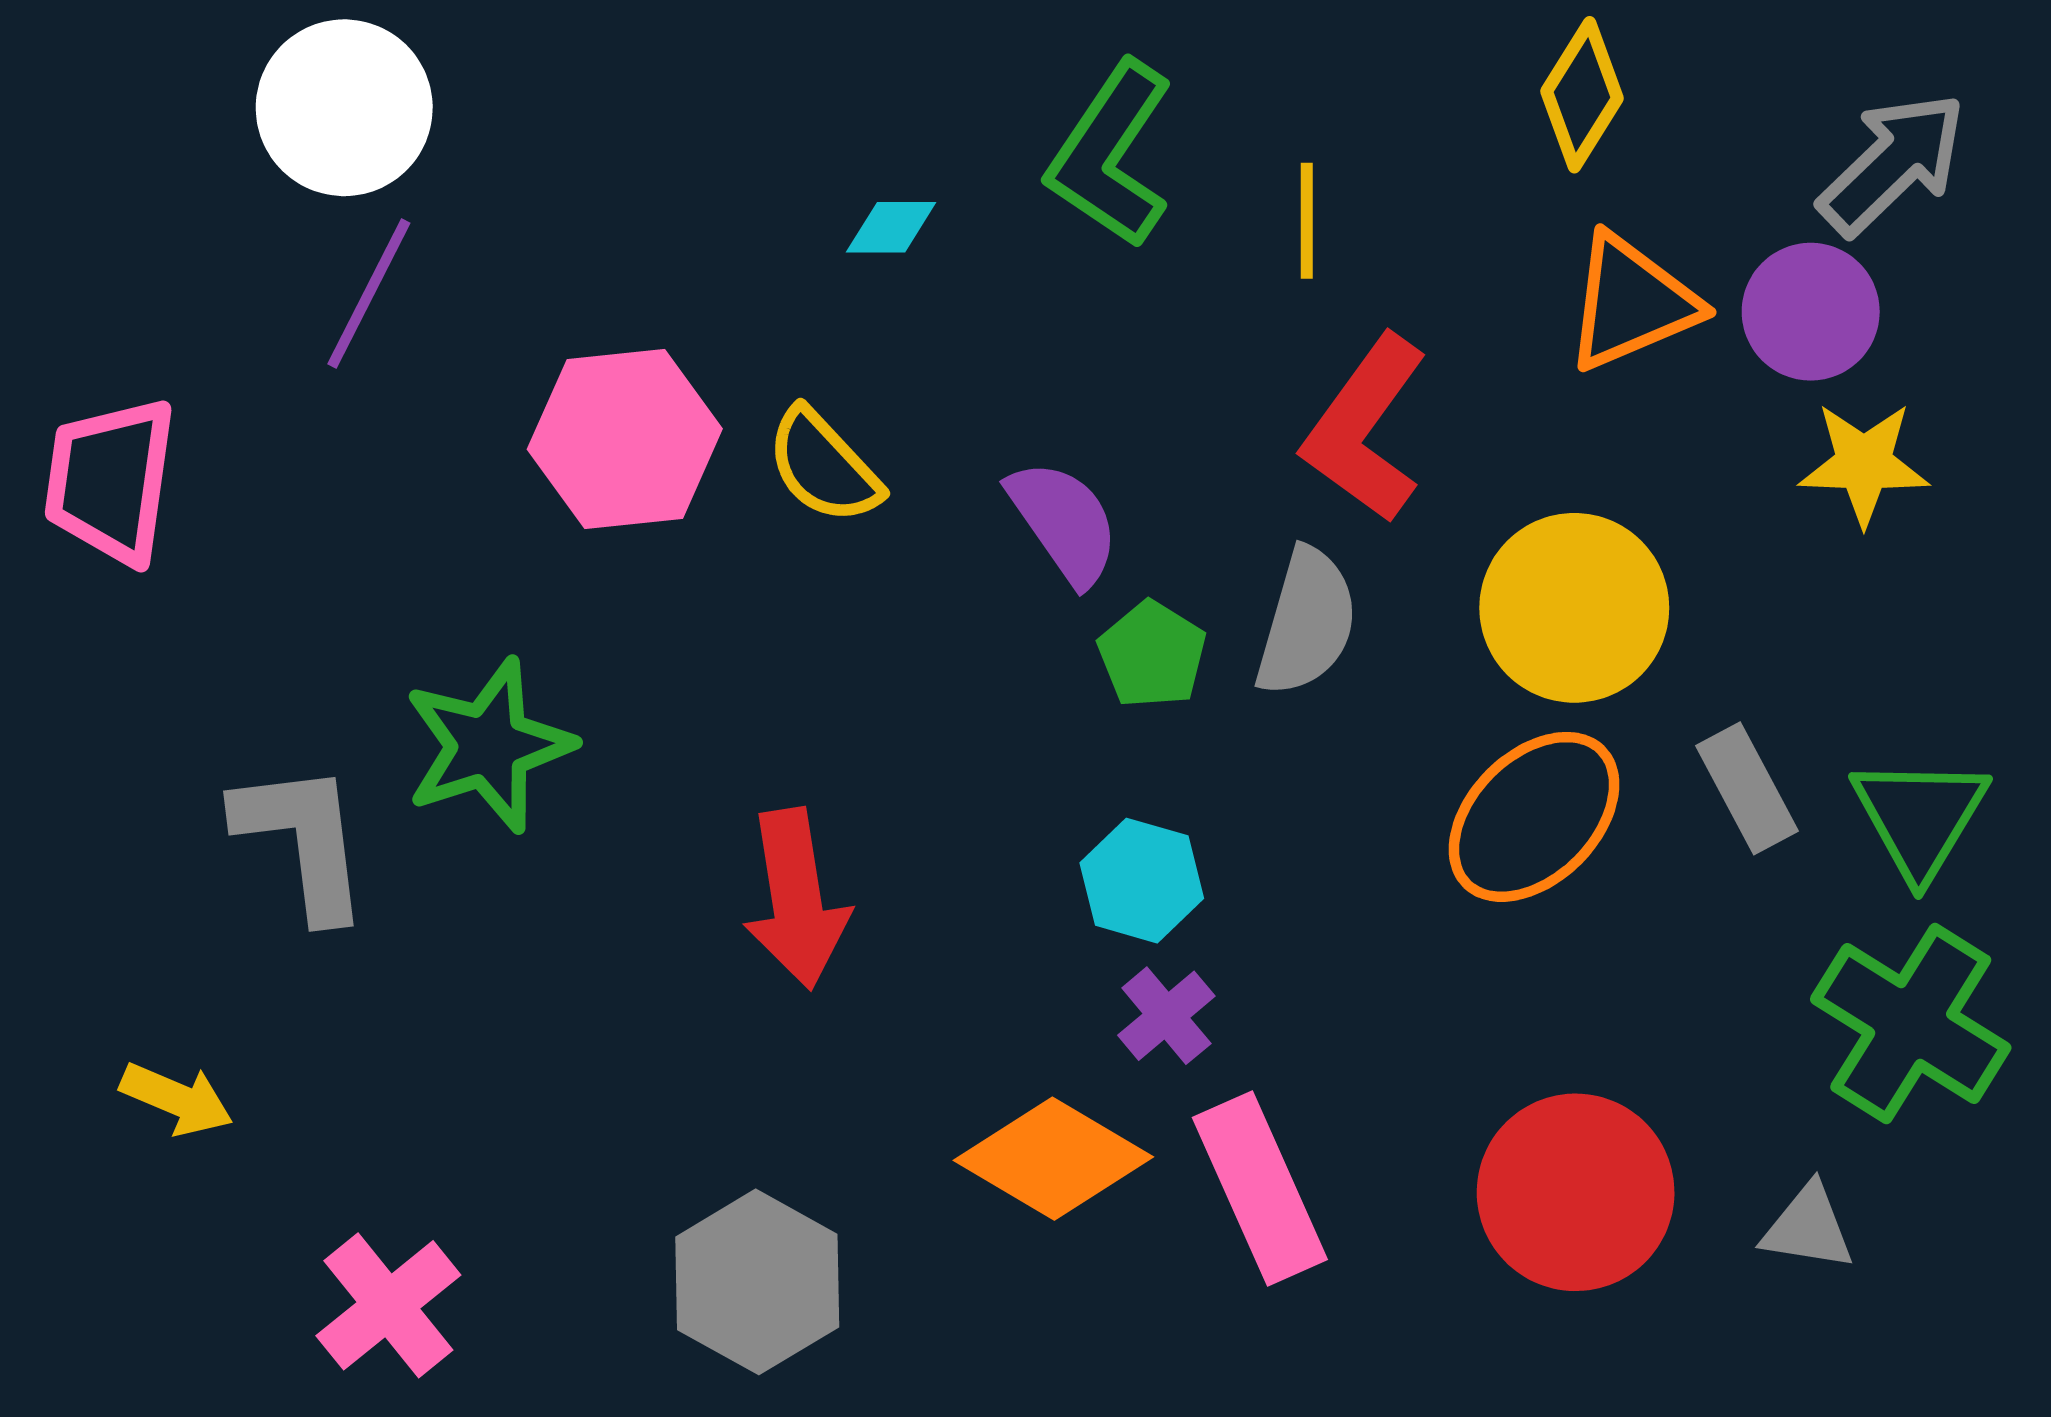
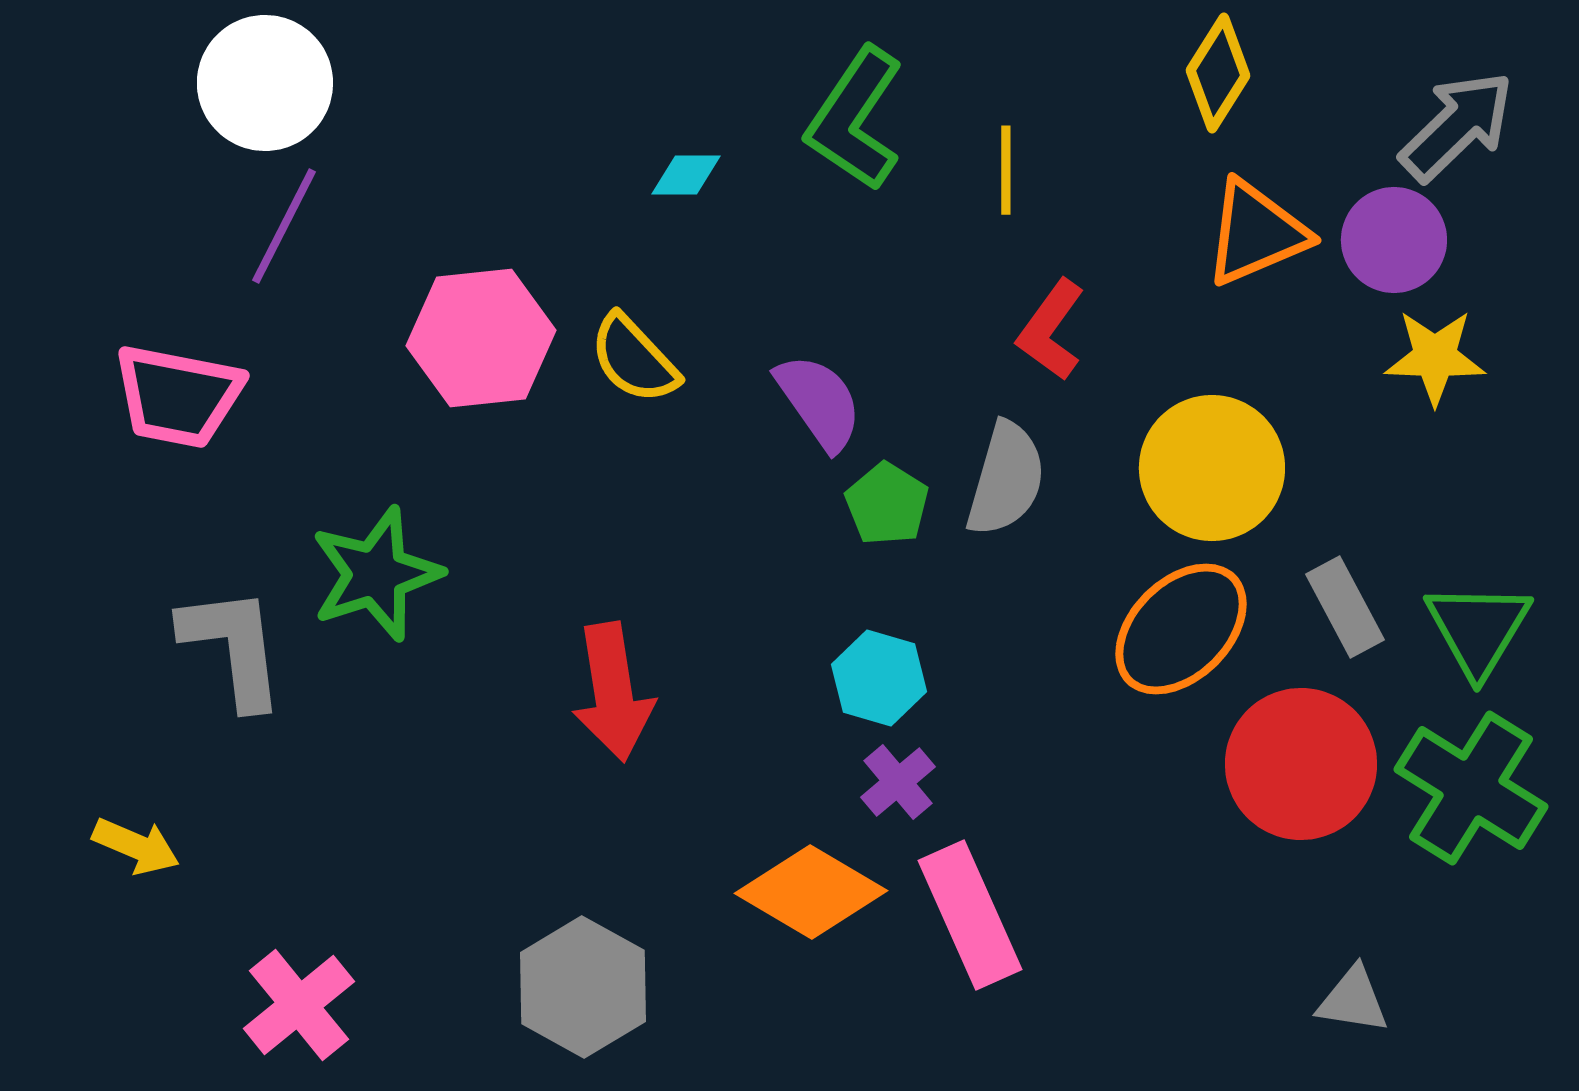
red L-shape: (1365, 429) -> (1051, 330), size x0.7
pink trapezoid: (110, 481) -> (178, 396), moved, turned -87
red circle: (1576, 1192) -> (1301, 764), moved
gray triangle: (1808, 1227) -> (1353, 1000), moved

